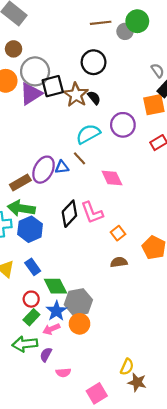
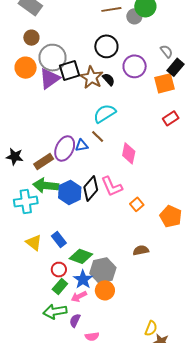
purple circle: (123, 125) -> (135, 66), moved
pink diamond: (112, 178) -> (129, 153), turned 40
blue hexagon: (30, 229) -> (70, 192), moved
brown semicircle: (119, 262) -> (141, 250), moved
green diamond: (55, 286) -> (81, 256), turned -40

